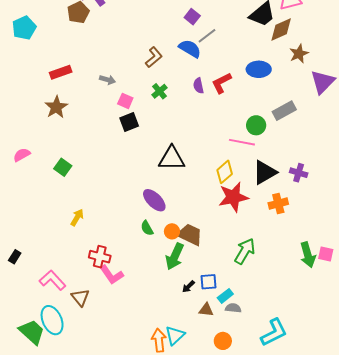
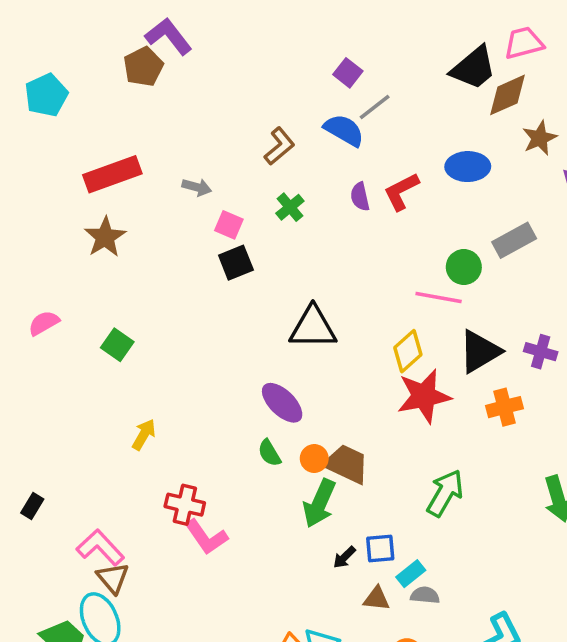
red rectangle: (61, 72) -> (112, 174), size x1.4
brown triangle: (80, 297) -> (113, 578), moved

